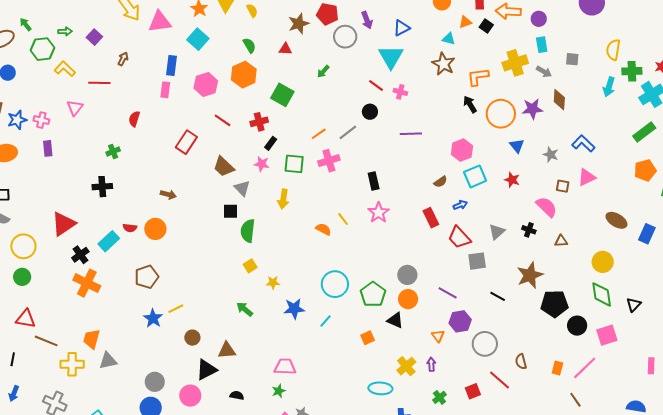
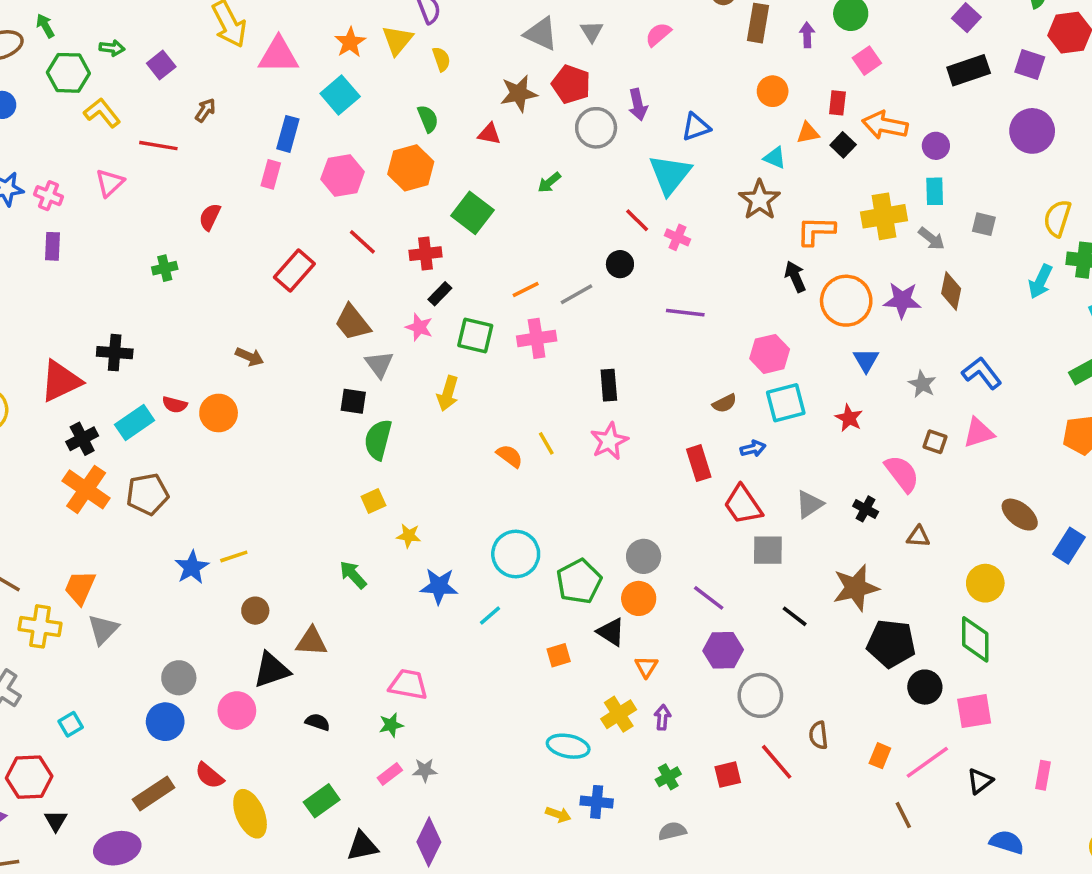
black cross: (102, 187) -> (115, 353), moved
brown pentagon: (147, 277) -> (147, 494), moved
black triangle: (634, 305) -> (980, 781), moved
orange triangle: (438, 336) -> (646, 667), moved
gray triangle: (108, 361) -> (103, 629), turned -42

